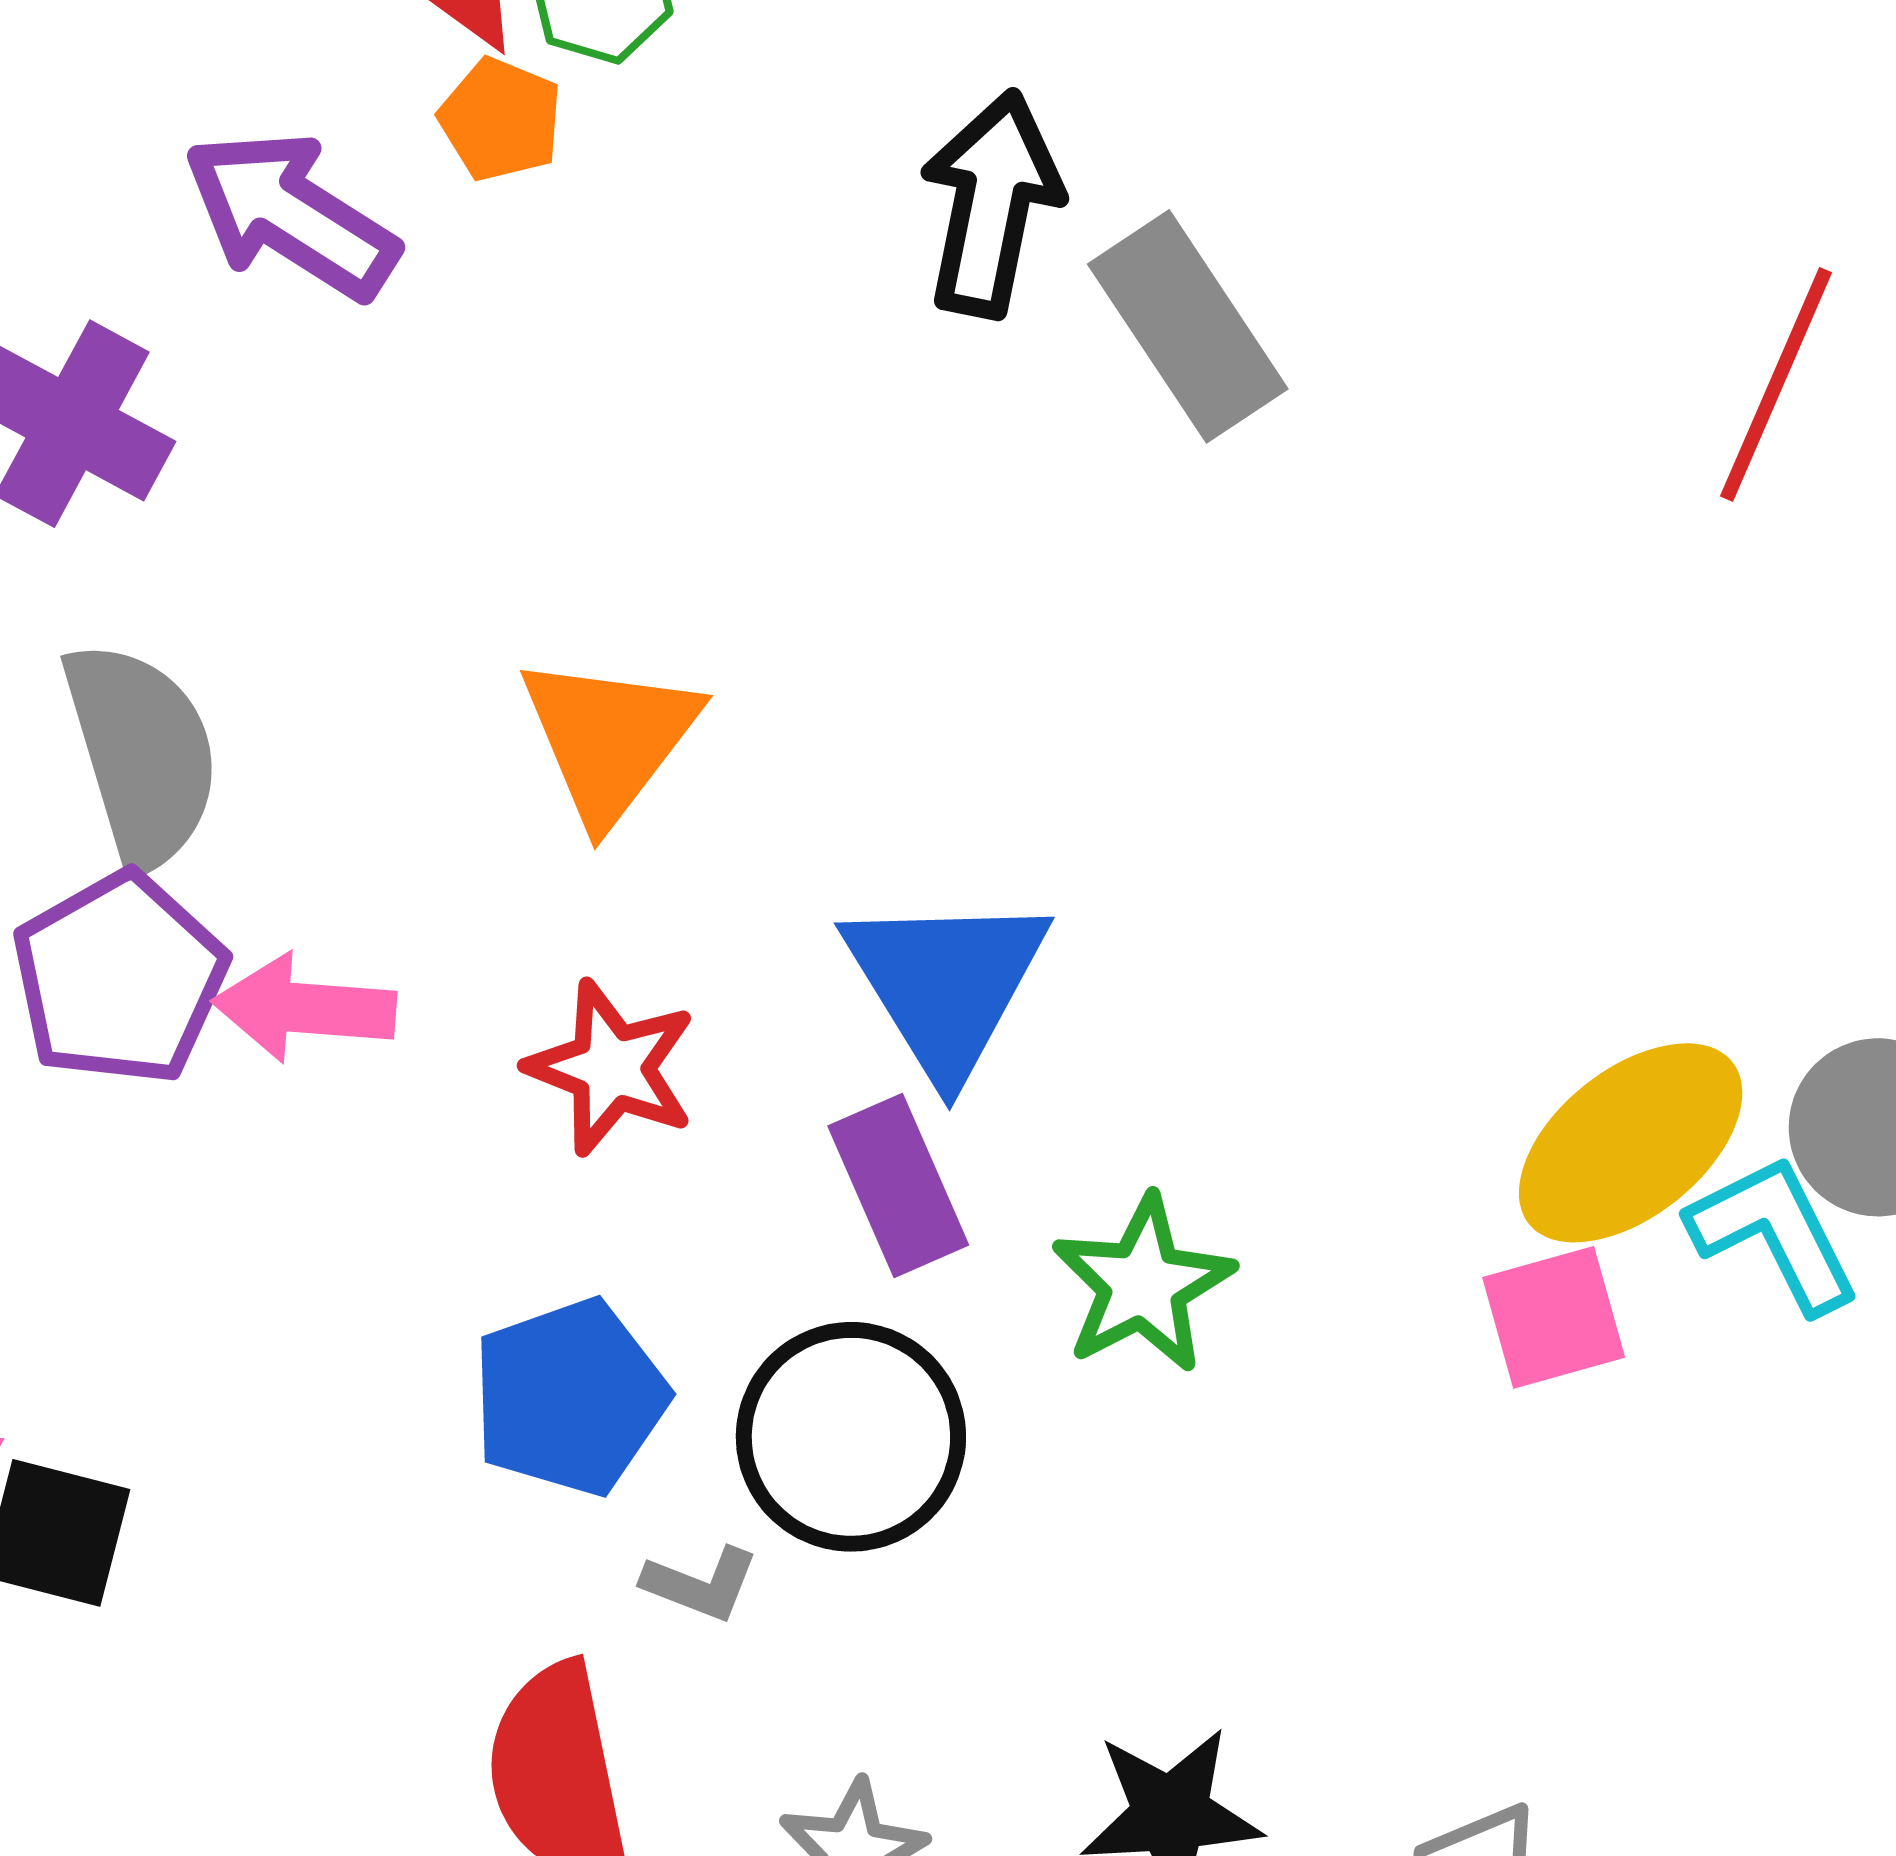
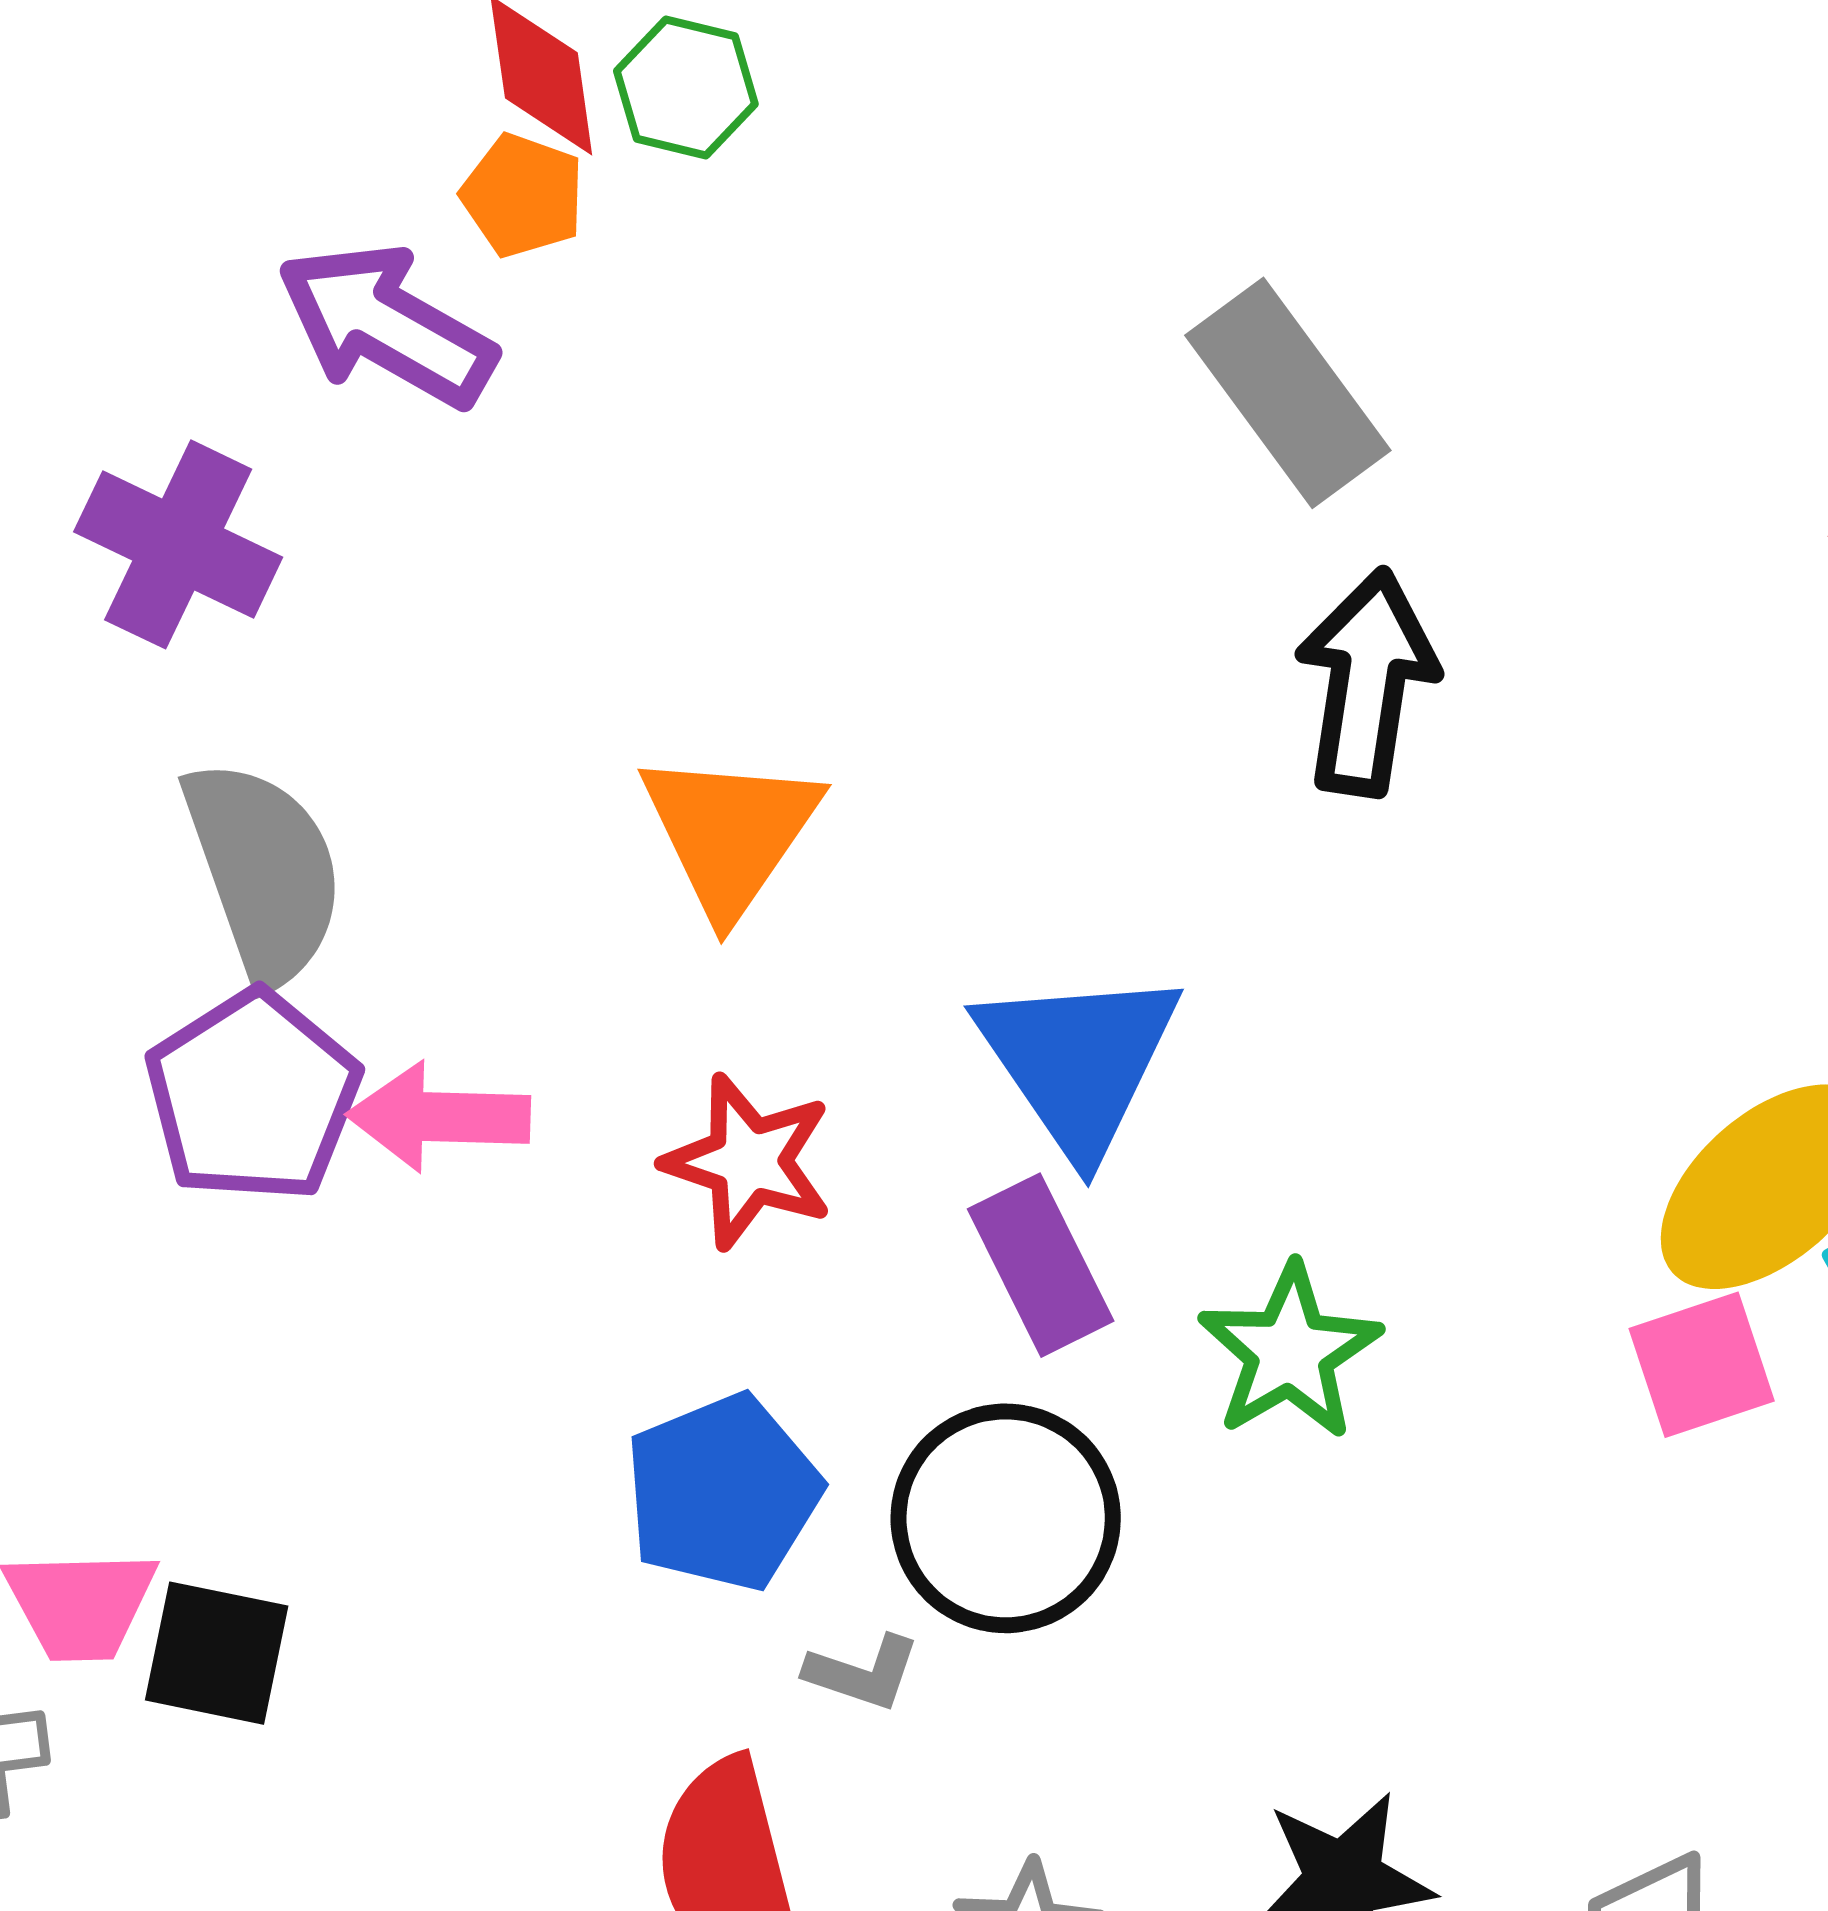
orange pentagon: (501, 120) -> (523, 195), moved
black arrow: (991, 204) -> (1367, 682), moved

